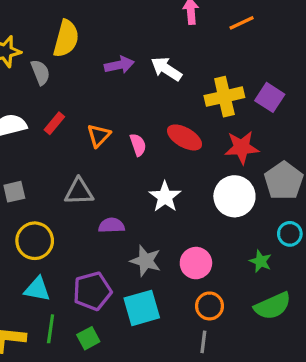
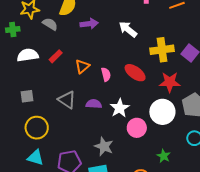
purple arrow: (119, 65) -> (89, 24), moved
gray semicircle: (40, 72) -> (50, 24), turned -42
gray triangle: (79, 192) -> (67, 100), turned 30
purple semicircle: (111, 225) -> (94, 104), moved
green star: (261, 261) -> (164, 156), moved
pink circle: (196, 263) -> (137, 128), moved

